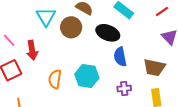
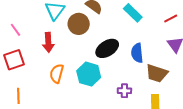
black ellipse: (108, 33) -> (107, 48), moved, turned -60
red arrow: (32, 50) -> (48, 42), moved
blue semicircle: (120, 57) -> (137, 53), moved

